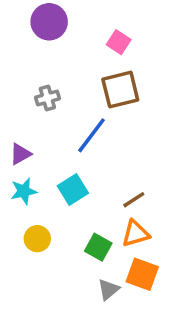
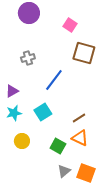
brown square: (120, 90) -> (84, 53), moved, turned 30
orange triangle: (136, 234) -> (80, 138), turned 42
orange square: (142, 274) -> (86, 173), moved

